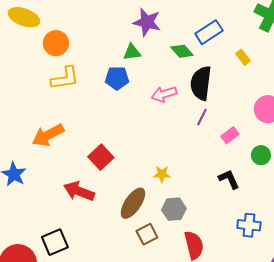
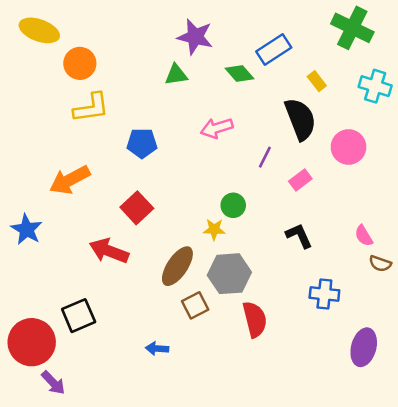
blue pentagon: (117, 78) -> (142, 143), moved
black semicircle: (201, 83) -> (300, 119), moved, turned 152
green circle: (261, 155) -> (233, 205), moved
gray hexagon: (174, 209) -> (229, 274), size x1.4

